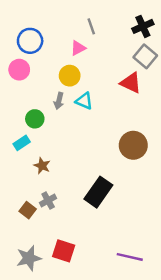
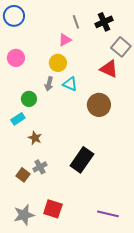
black cross: (143, 26) -> (104, 22), moved
blue circle: (30, 41) -> (14, 16), moved
brown circle: (133, 145) -> (99, 105), moved

